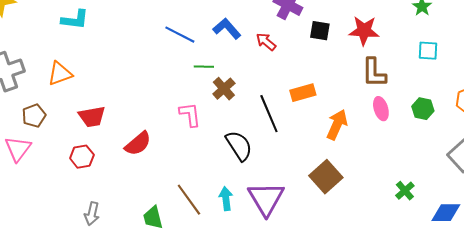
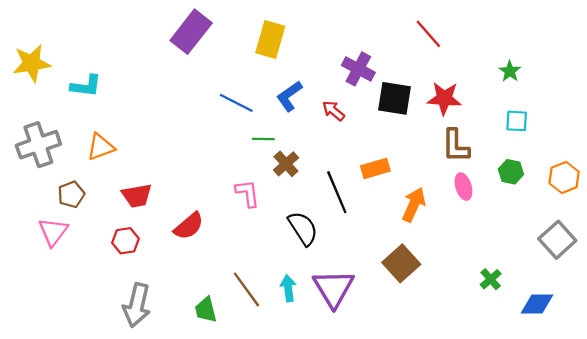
cyan L-shape: (75, 20) -> (86, 86), moved
blue L-shape: (227, 29) -> (289, 96), turned -84
black square: (320, 31) -> (395, 98), size x1.5
green hexagon: (423, 109) -> (511, 172), moved
gray arrow: (92, 214) -> (137, 305), size x1.6

